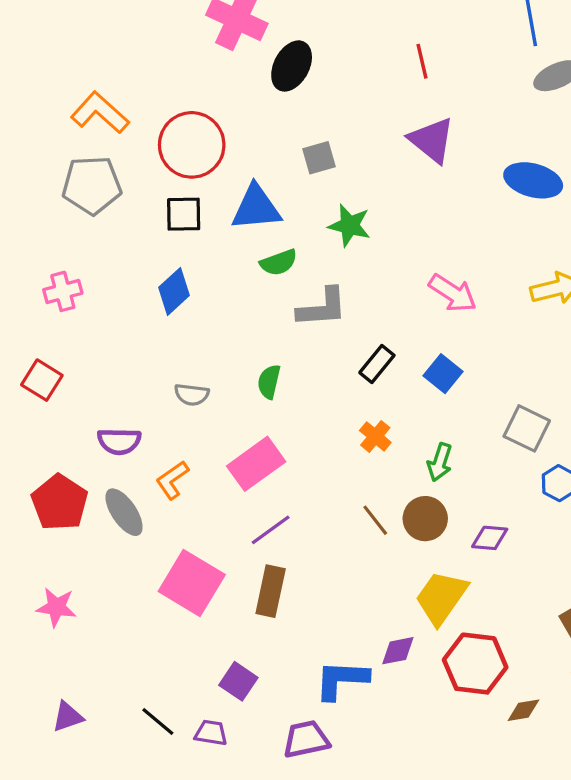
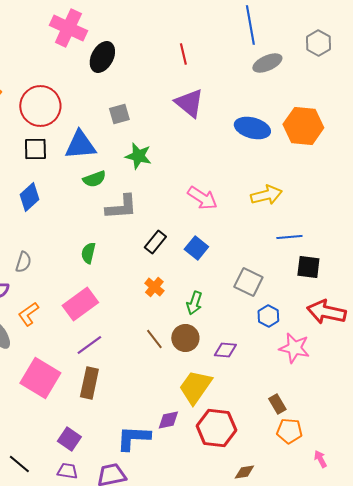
gray semicircle: (192, 395) -> (23, 262), moved, turned -80
brown diamond: (523, 710) -> (244, 472), moved
purple trapezoid: (211, 733) -> (67, 471), moved

